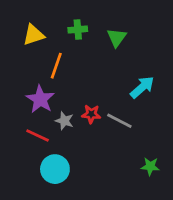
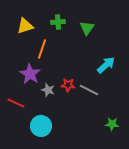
red line: (38, 136) -> (16, 103), moved

